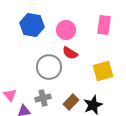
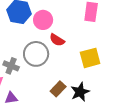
pink circle: (66, 30) -> (43, 20), moved
gray cross: (43, 98) -> (11, 66), moved, turned 35

